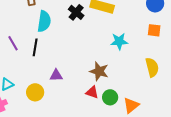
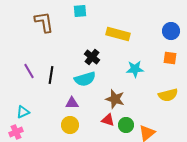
black cross: (76, 12) -> (92, 57), moved
cyan semicircle: (44, 21) -> (85, 79), moved, turned 65
yellow semicircle: (152, 67) -> (168, 95), turned 90
yellow circle: (35, 92) -> (70, 125), moved

